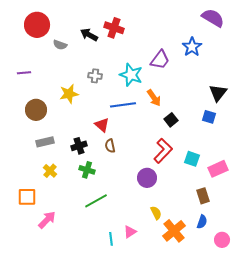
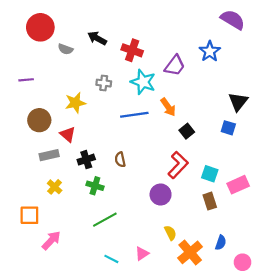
red cross: (114, 28) -> (132, 50), moved
red triangle: (102, 125) -> (68, 134), moved
brown rectangle: (203, 196) -> (210, 201), moved
cyan line: (111, 239) -> (111, 259), moved, turned -56

